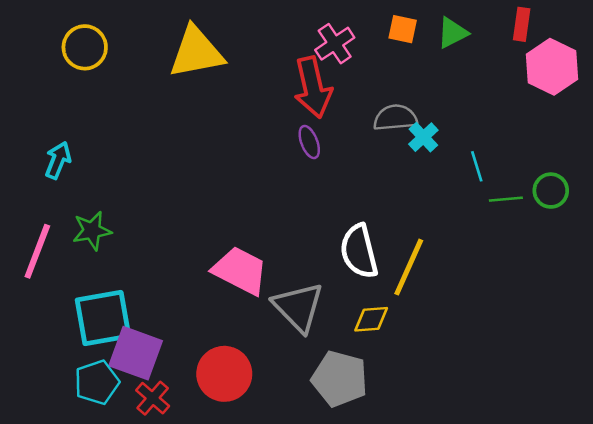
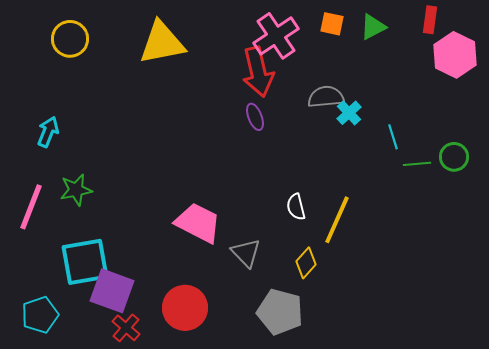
pink cross: (335, 44) -> (276, 36), size x1.4
white semicircle: (359, 251) -> (296, 207), size x0.6
gray triangle: (298, 307) -> (246, 253), size x0.7
yellow diamond: (371, 319) -> (306, 263), turned -44
cyan pentagon: (97, 382) -> (40, 315), moved

